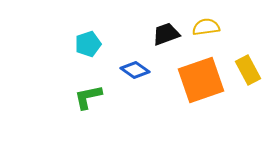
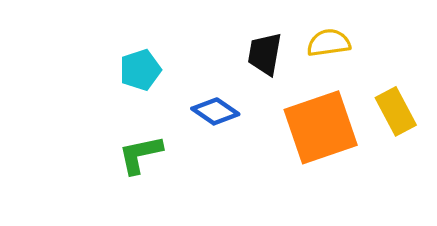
black trapezoid: (166, 34) -> (265, 54), turned -60

